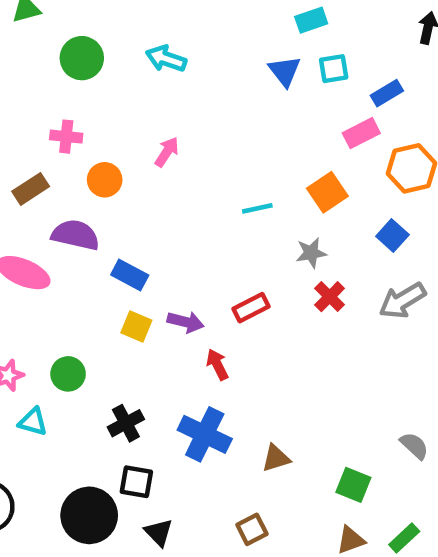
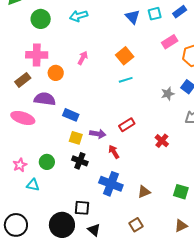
cyan arrow: (166, 59) -> (79, 16), turned -30
blue rectangle: (387, 93) -> (180, 12), moved
pink cross: (66, 137) -> (37, 55), size x1.5
orange square: (327, 192) -> (125, 56), moved
gray star: (311, 253) -> (168, 94), moved
red cross: (330, 297) -> (162, 141), moved
black cross: (126, 423) -> (80, 161), moved, turned -35
green square: (353, 485) -> (181, 192), moved

